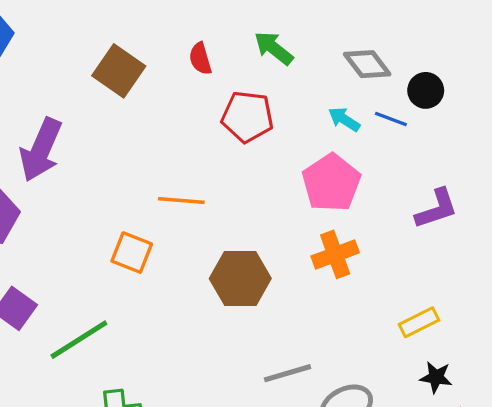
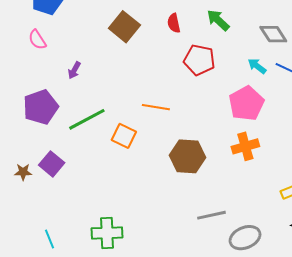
purple arrow: (41, 150) -> (74, 70), size x0.5
green line: (79, 340) -> (87, 119), moved

